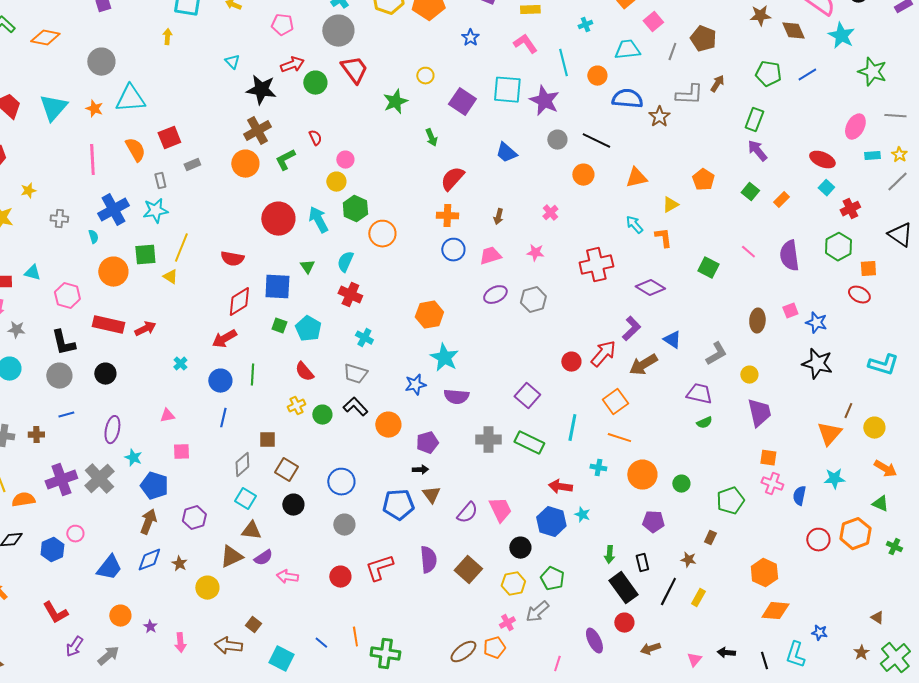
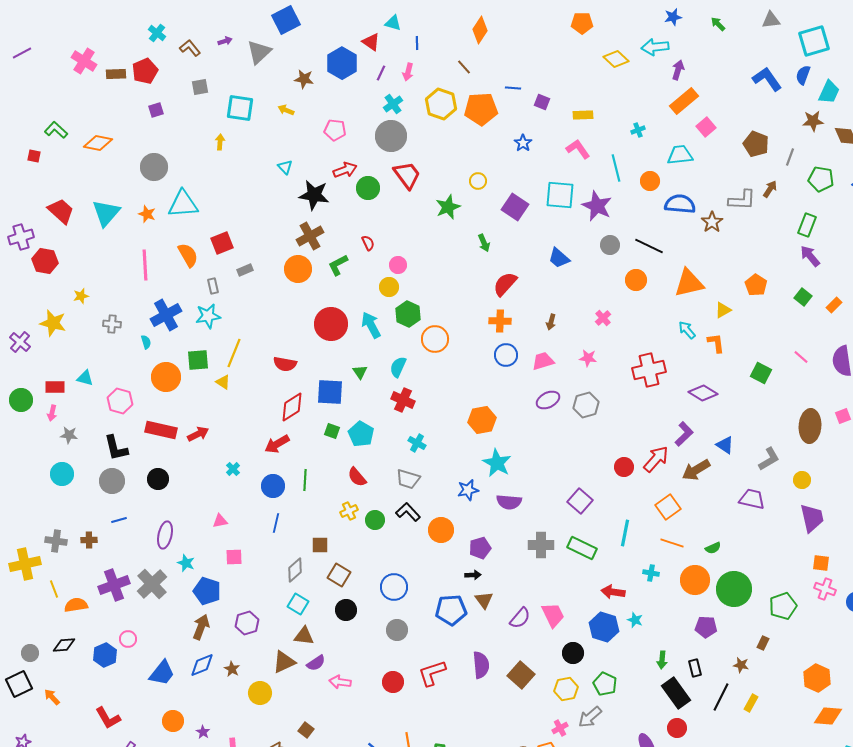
gray line: (672, 52) -> (790, 157), moved
orange triangle: (636, 178) -> (689, 283), size x1.4
brown ellipse: (757, 321) -> (810, 426), size x1.4
green semicircle: (704, 423) -> (713, 548), moved
green circle: (681, 484) -> (734, 589), size x2.0

